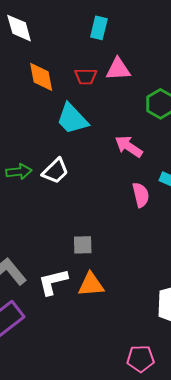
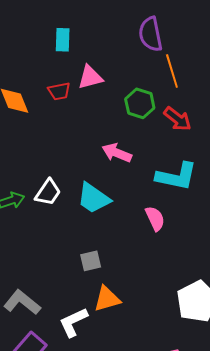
cyan trapezoid: (72, 119) -> (93, 198), moved
pink semicircle: (141, 195) -> (155, 218), moved
white L-shape: (53, 282) -> (73, 322), moved

